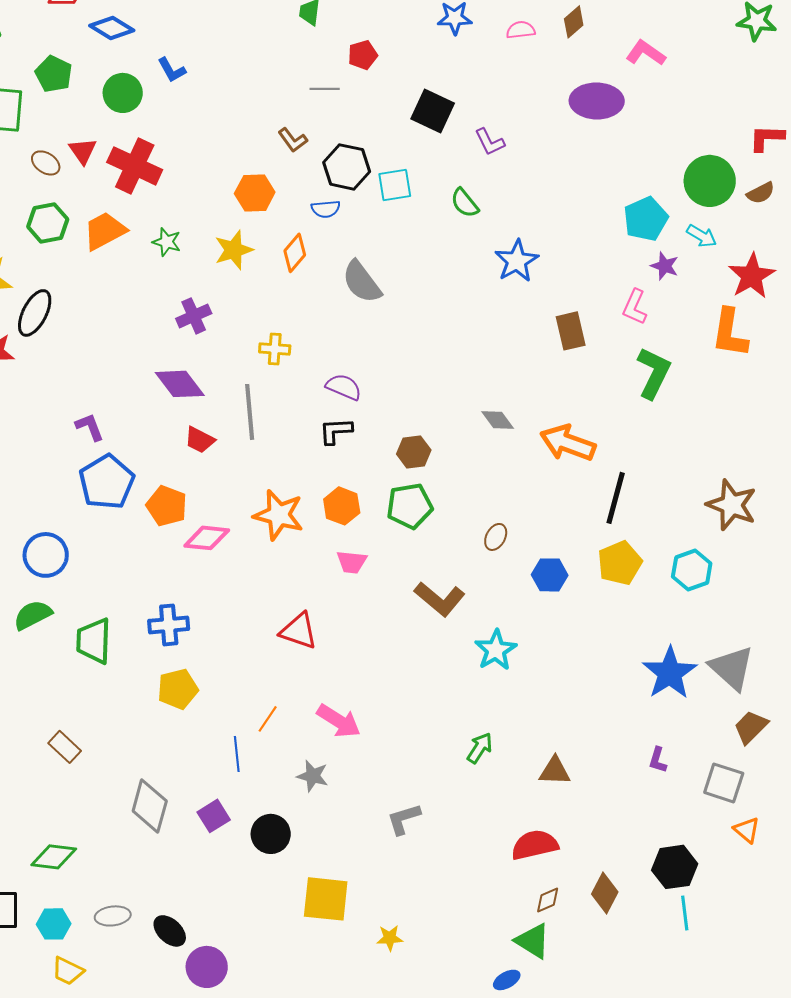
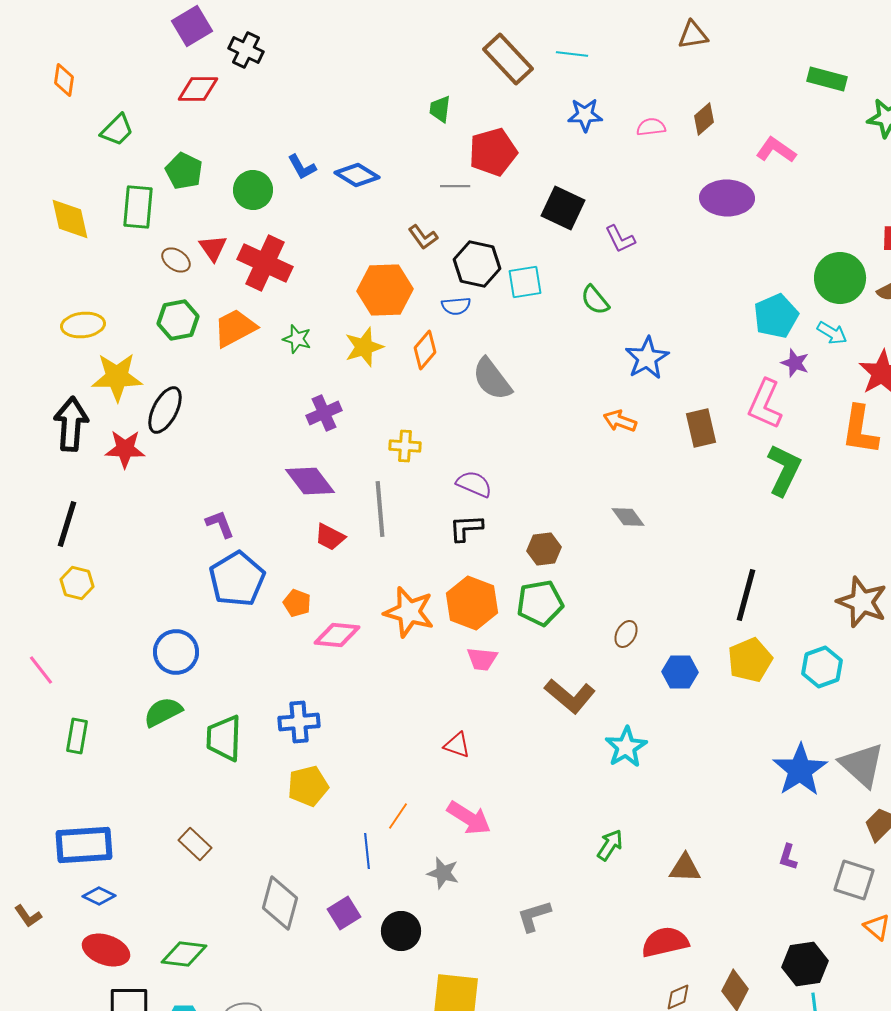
blue diamond: (112, 28) -> (357, 175), moved
red pentagon: (363, 55) -> (493, 152), size x1.6
orange hexagon: (255, 193) -> (385, 290), size x1.4
pink L-shape: (635, 307) -> (765, 404), size x1.4
orange arrow: (568, 443) -> (620, 421), moved, size x0.6
orange pentagon: (167, 506) -> (297, 603), size x0.7
orange hexagon: (342, 506) -> (472, 603), size x1.4
red triangle: (299, 631) -> (457, 745), moved, size x0.7

